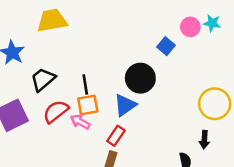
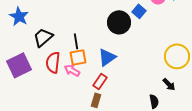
black circle: (140, 78) -> (119, 22), moved
red semicircle: (56, 111) -> (53, 62), turned -45
black arrow: (204, 140) -> (169, 84), turned -48

